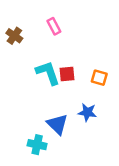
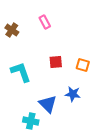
cyan L-shape: (48, 73) -> (21, 72), moved

